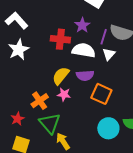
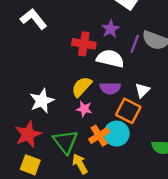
white star: (19, 50) -> (42, 101), moved
white triangle: (109, 54) -> (142, 90), moved
orange cross: (40, 101) -> (99, 136), moved
red star: (17, 119) -> (28, 134), size x1.6
cyan circle: (108, 128) -> (117, 134), moved

